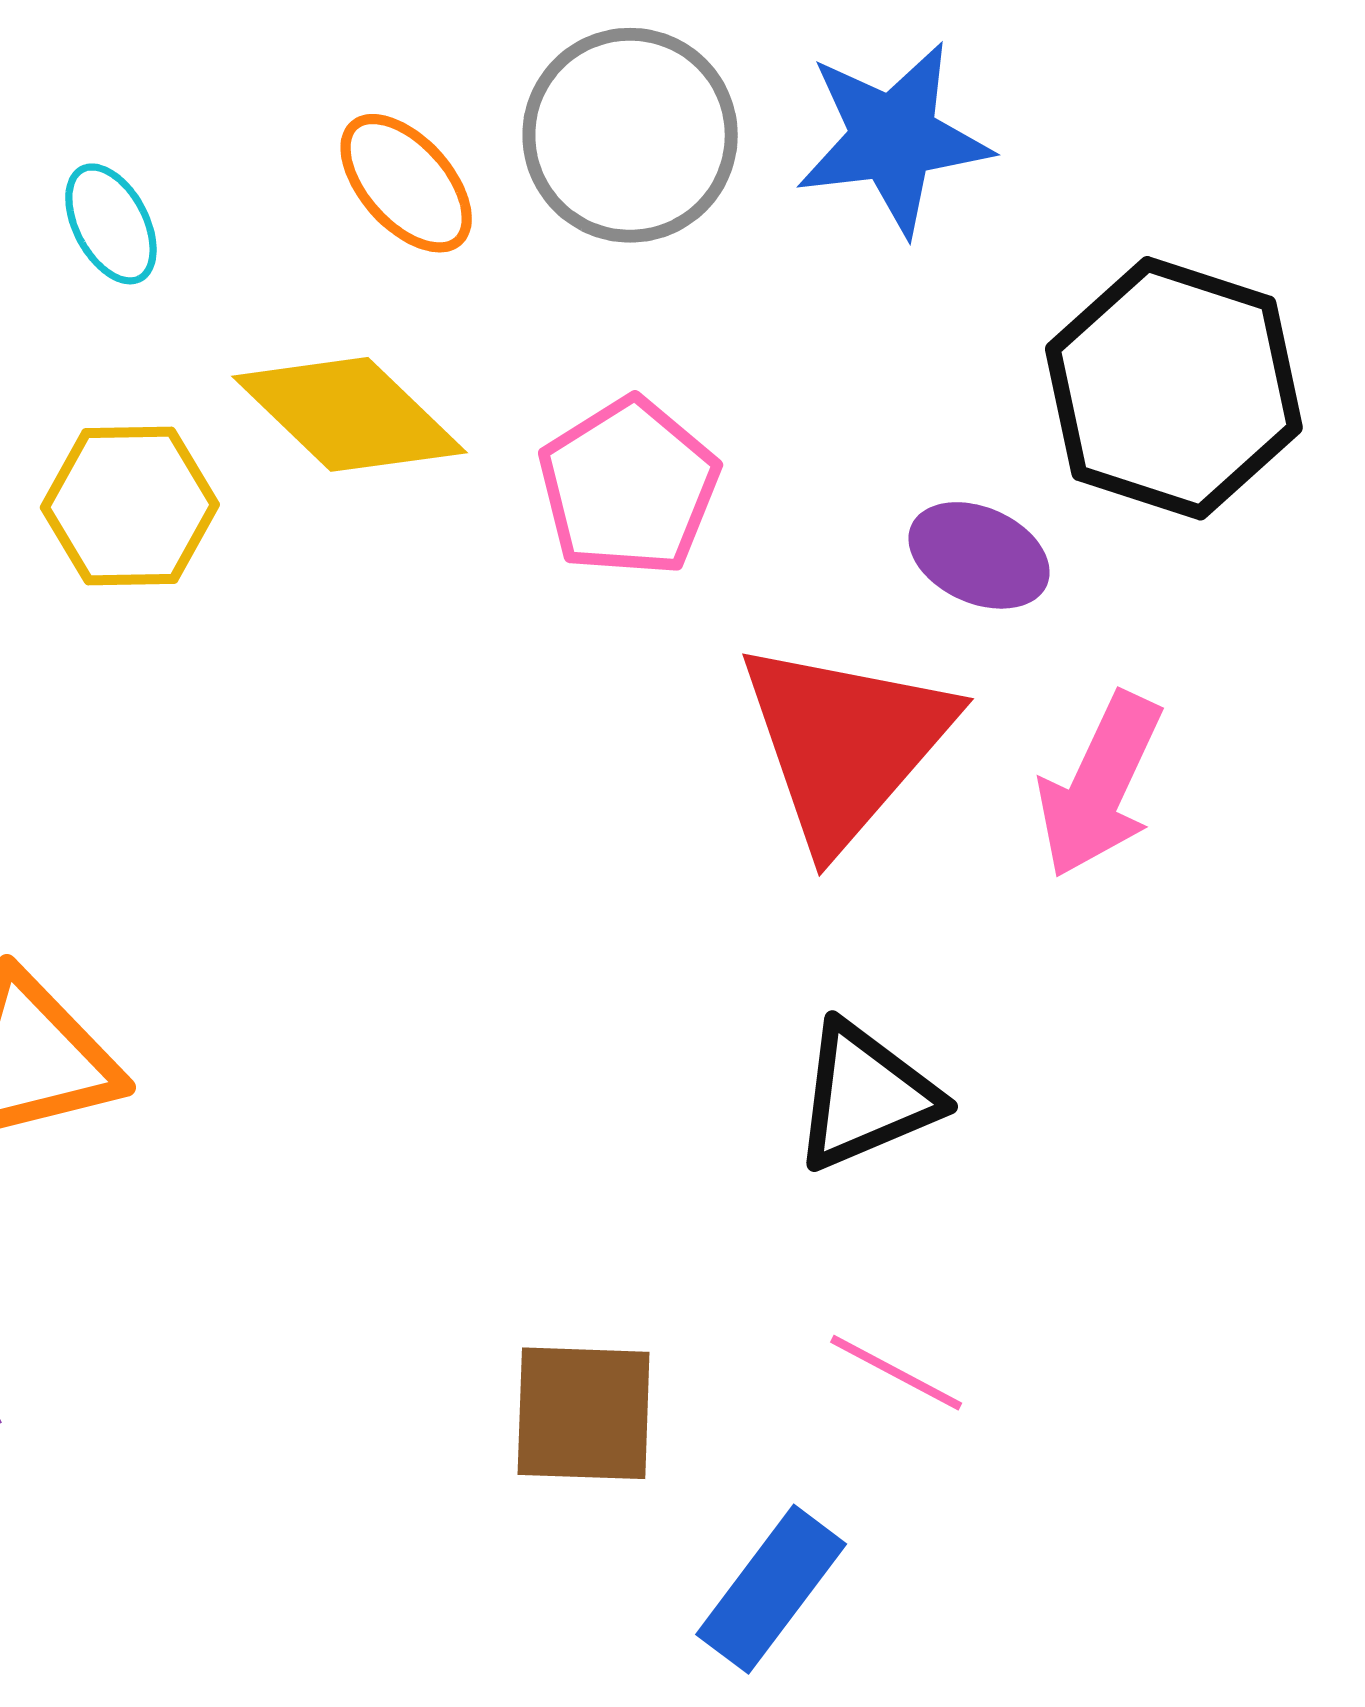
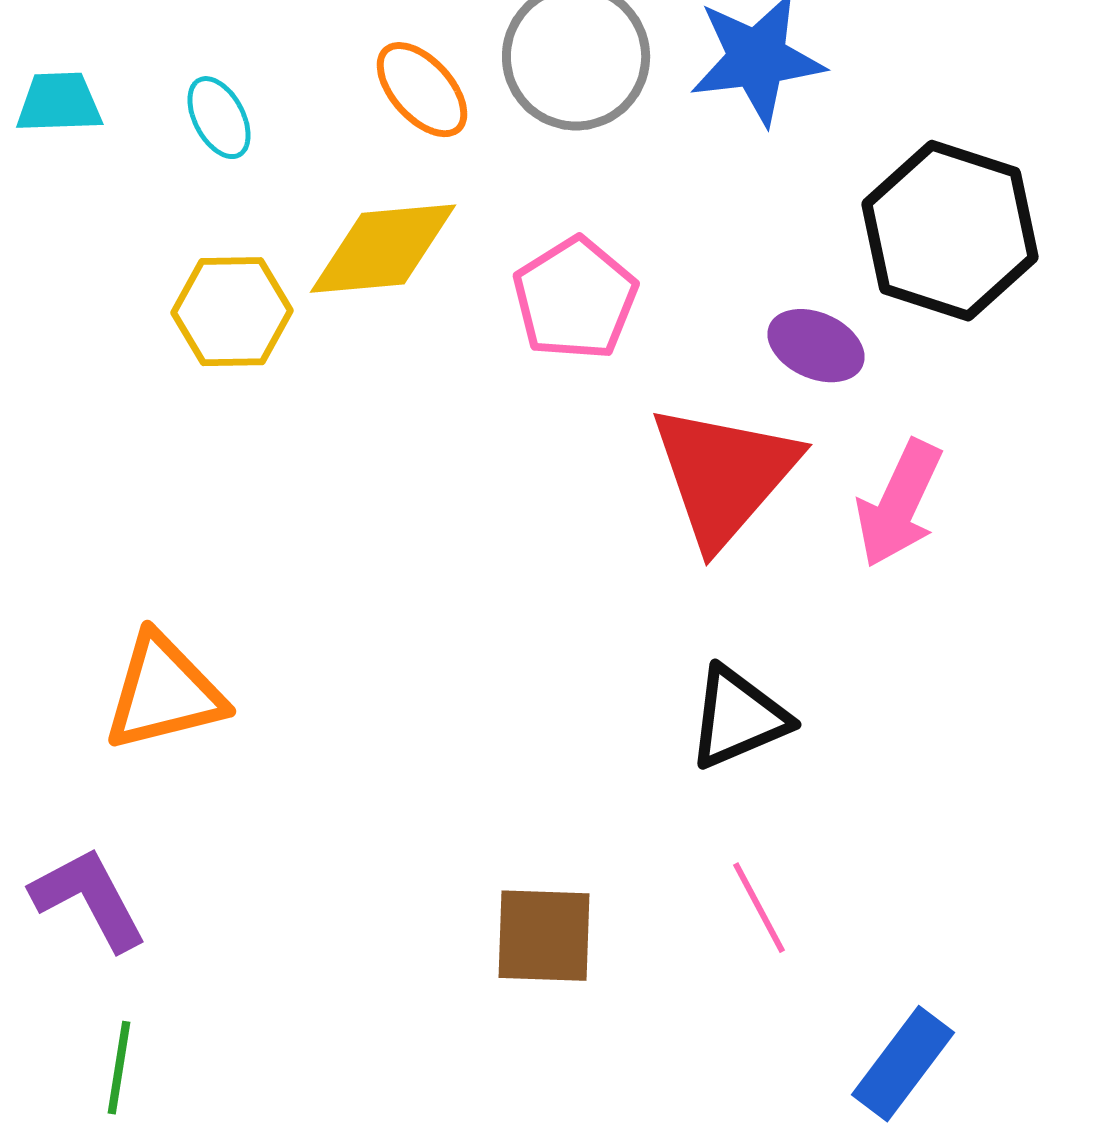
yellow diamond: (349, 414) -> (383, 249), turned -49
pink line: (896, 1373) -> (759, 908), turned 34
blue rectangle: (771, 1589) -> (903, 1064), moved

